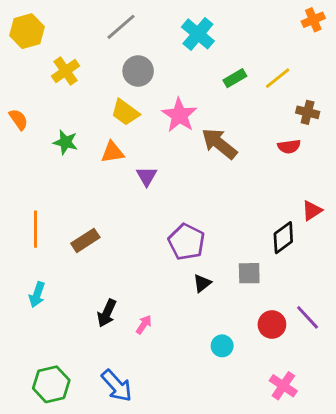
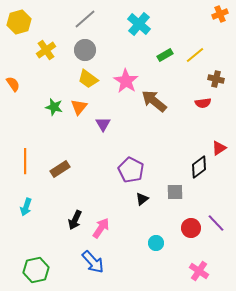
gray circle: (138, 71) -> (85, 50), moved
green star: (65, 142) -> (54, 107), moved
orange triangle: (112, 152) -> (79, 107), turned -42
pink arrow: (144, 324) -> (101, 228), size x1.5
blue arrow: (117, 386) -> (93, 262), moved

